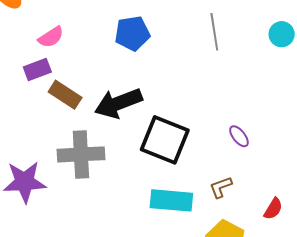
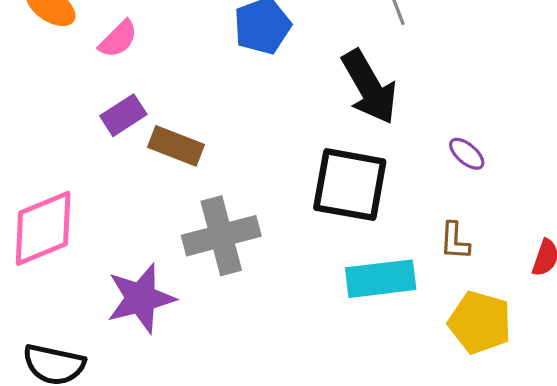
pink semicircle: (51, 37) -> (118, 39), moved
black arrow: (118, 103) -> (369, 87), moved, turned -87
brown L-shape: (221, 187) -> (455, 241), turned -55

